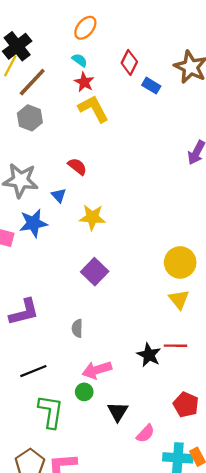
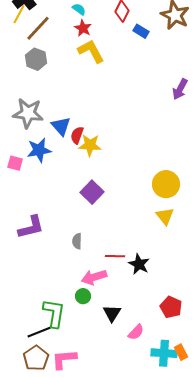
red semicircle: (77, 166) -> (77, 135), moved, turned -108
blue triangle: (59, 195) -> (61, 126), size x1.5
red line: (176, 346) -> (115, 256), moved
black line: (33, 371) -> (39, 332), moved

